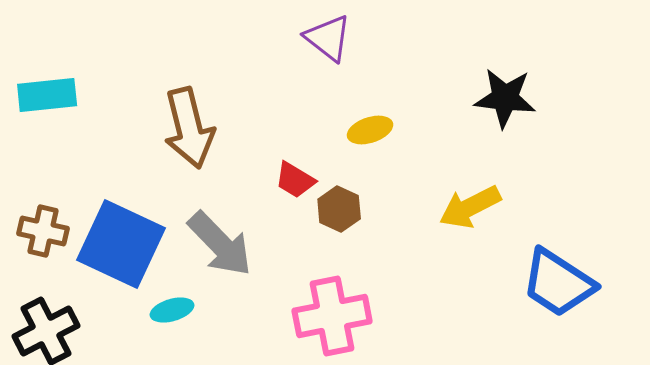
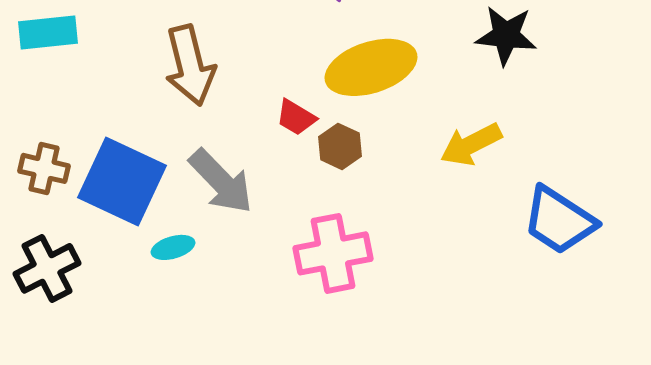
yellow ellipse: (370, 130) -> (371, 67), size x2.0

